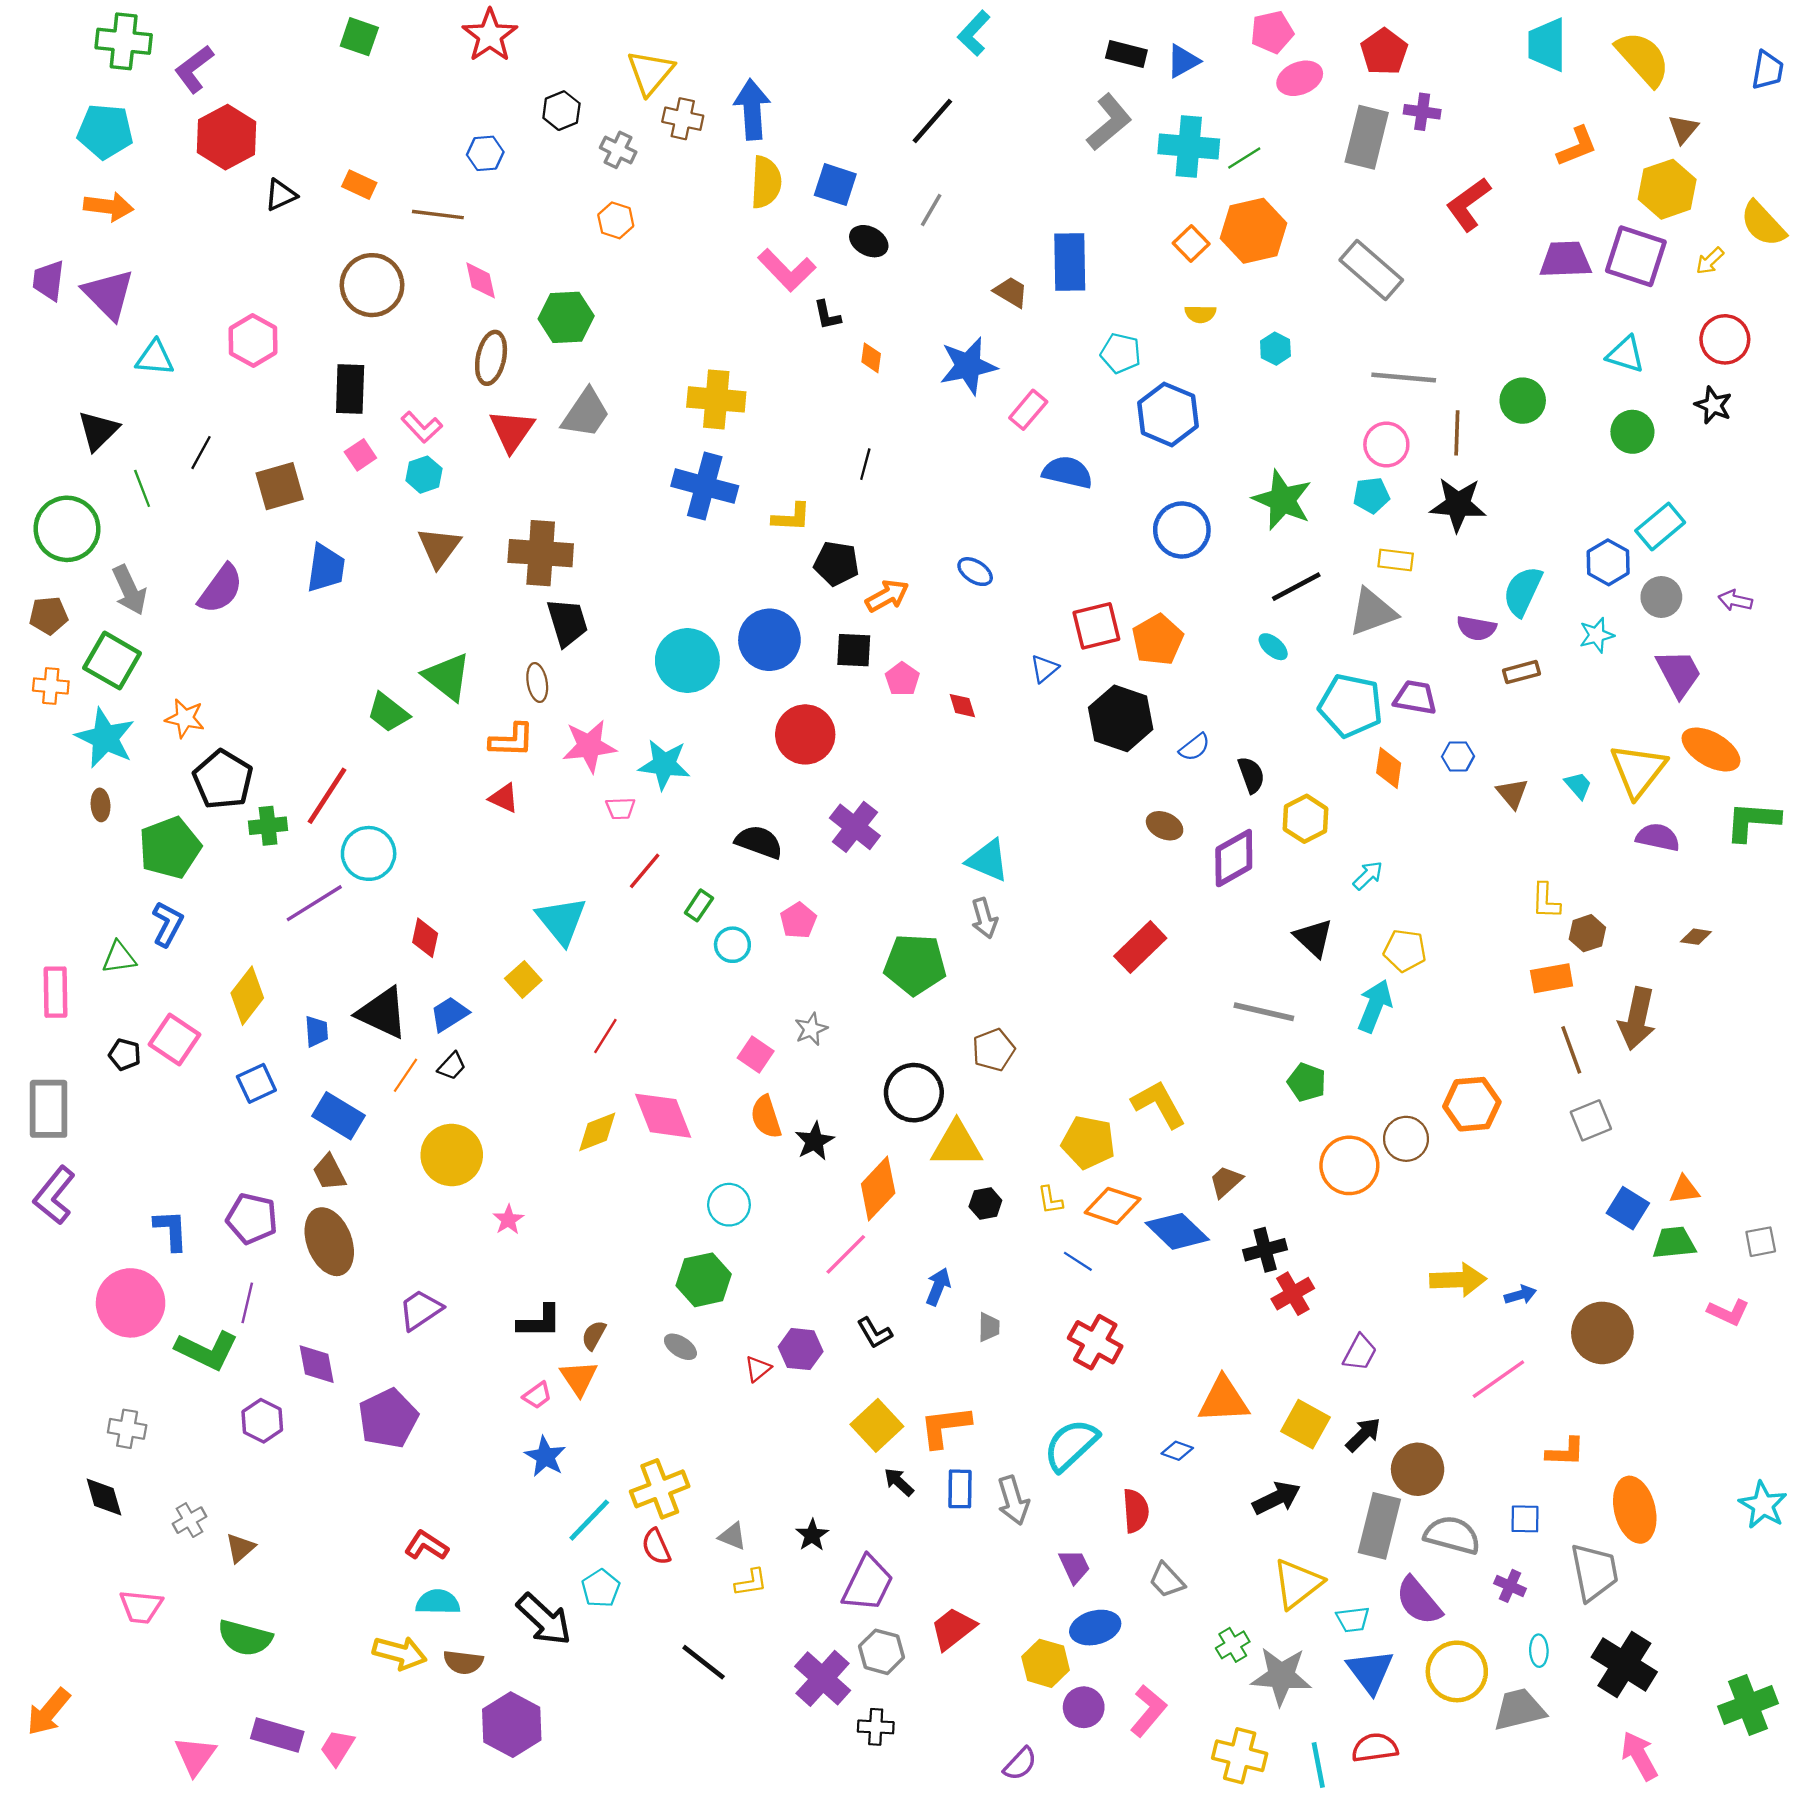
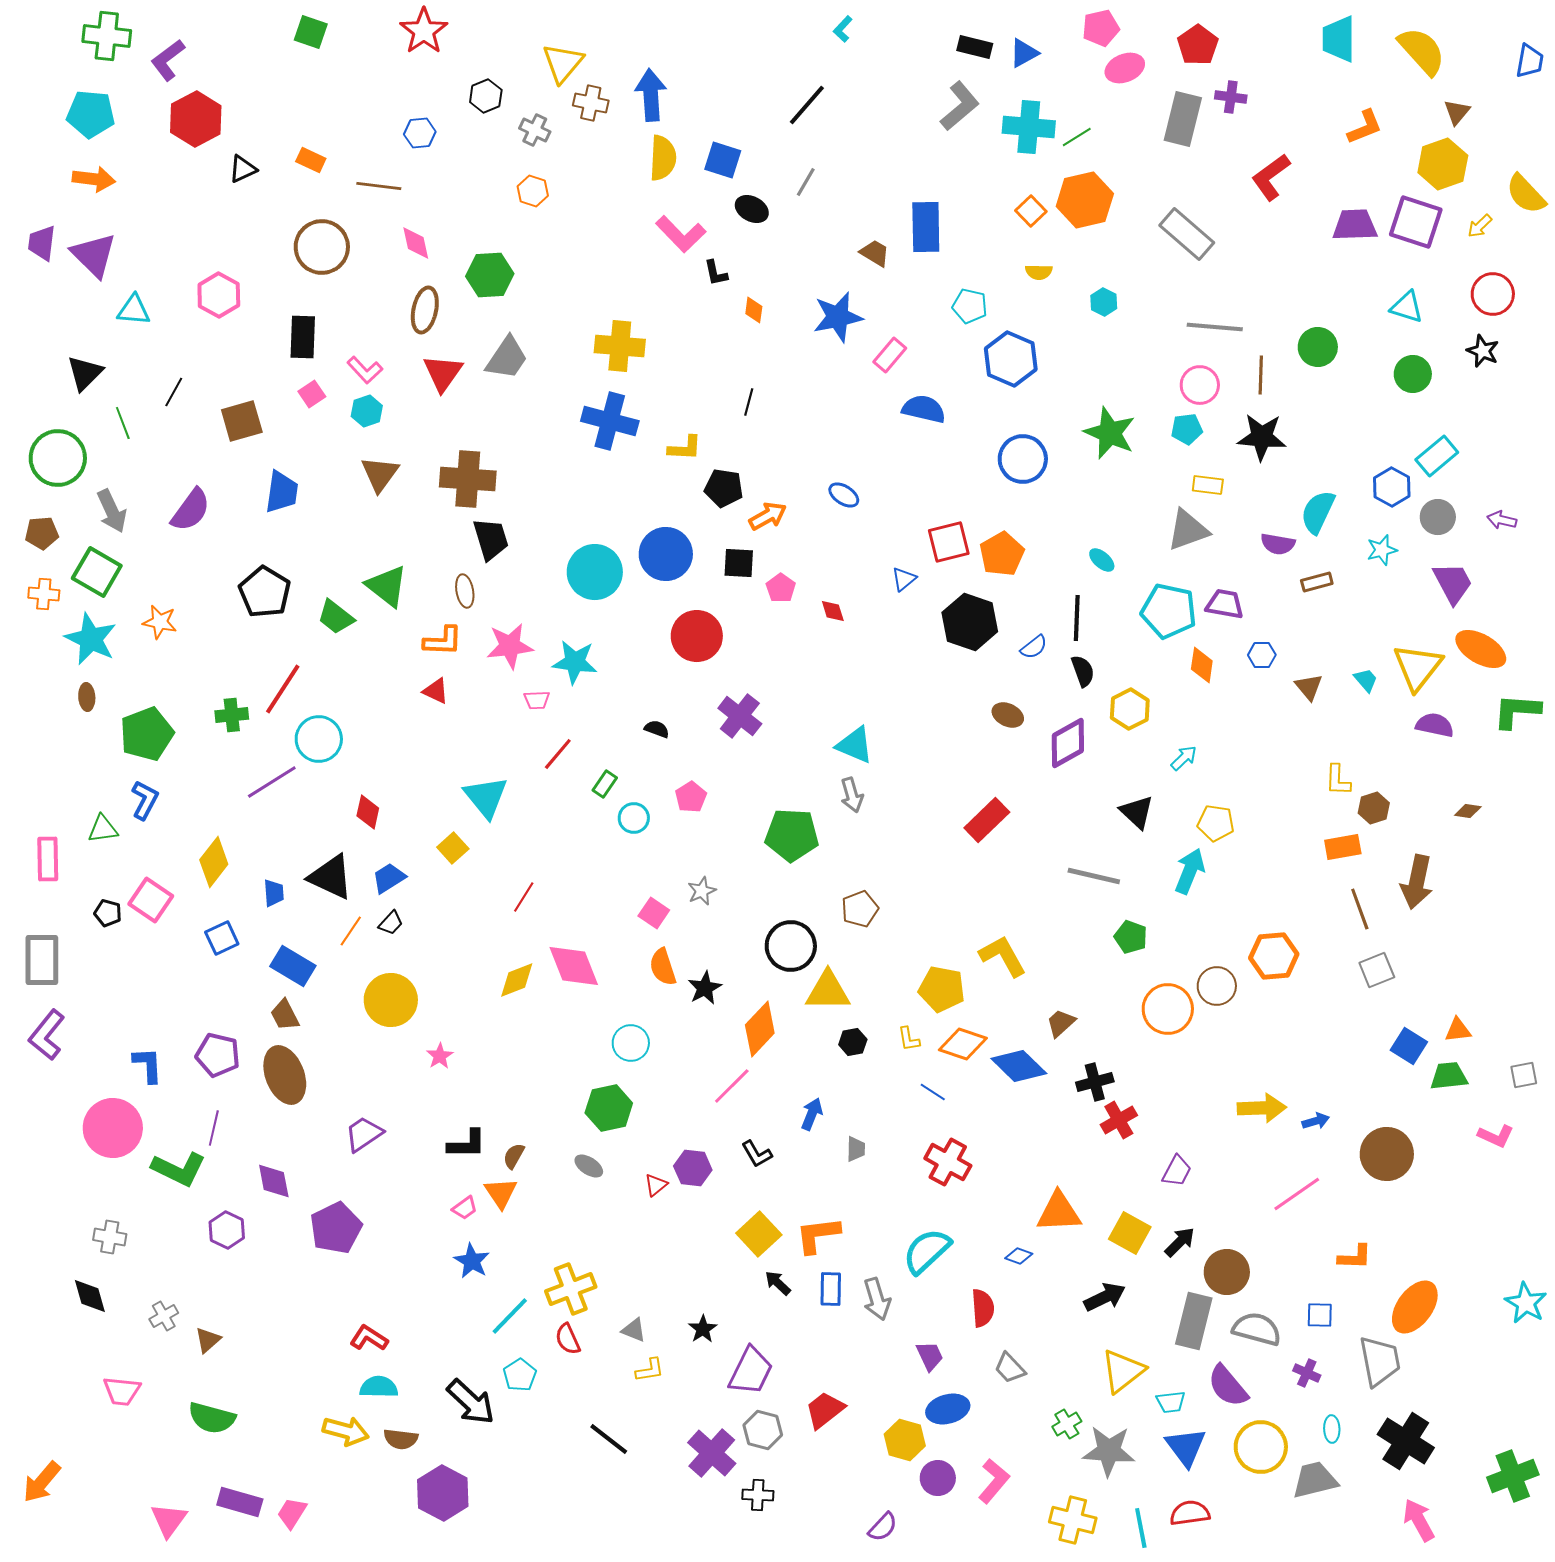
cyan L-shape: (974, 33) -> (843, 29), size x0.7
black line: (1296, 587) -> (1077, 618), moved, turned -60
black pentagon: (223, 780) -> (265, 592), moved
black semicircle: (759, 842) -> (657, 729), size x0.6
orange ellipse: (1635, 1510) -> (1415, 1307), turned 50

